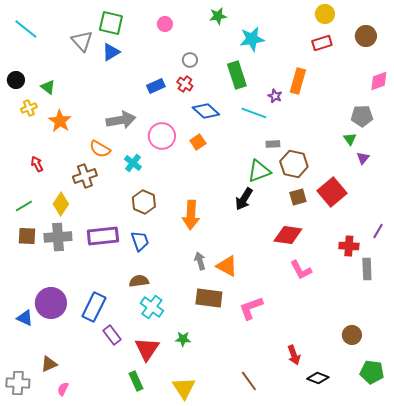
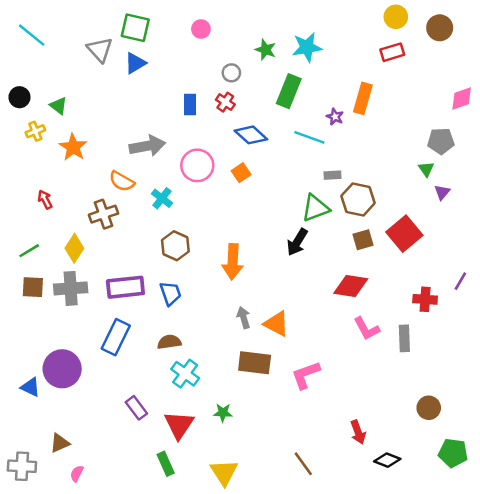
green star: (218, 16) -> (266, 50), moved, turned 30
brown circle: (366, 36) -> (440, 28), moved
green rectangle: (237, 75) -> (289, 91), turned 40
blue rectangle: (156, 86) -> (190, 105), turned -66
gray rectangle: (367, 269) -> (404, 338), moved
blue rectangle: (94, 307) -> (116, 337), moved

